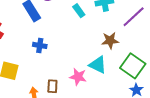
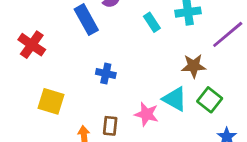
blue cross: (40, 45) -> (106, 73), moved
green square: (133, 66) -> (210, 100), moved, size x0.7

